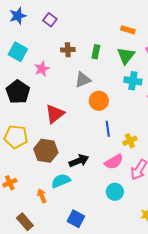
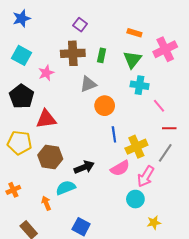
purple square: (50, 20) -> (80, 25), moved
brown cross: (68, 50) -> (73, 53), size x1.6
red triangle: (55, 114) -> (46, 119), moved, turned 30
yellow cross: (130, 141) -> (136, 147), size x1.5
cyan circle: (115, 192) -> (135, 199), moved

